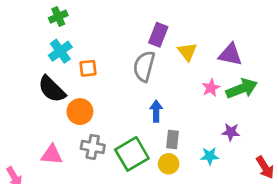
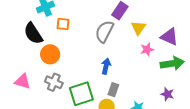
pink star: (211, 88) -> (147, 49), moved
purple star: (231, 132) -> (167, 94), moved

